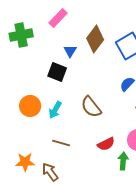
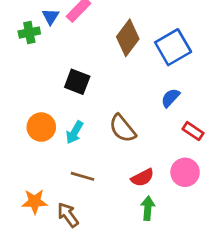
green cross: (21, 35) -> (29, 33), size x0.7
blue triangle: (70, 51) -> (51, 17), moved
green arrow: (123, 161) -> (148, 208), moved

